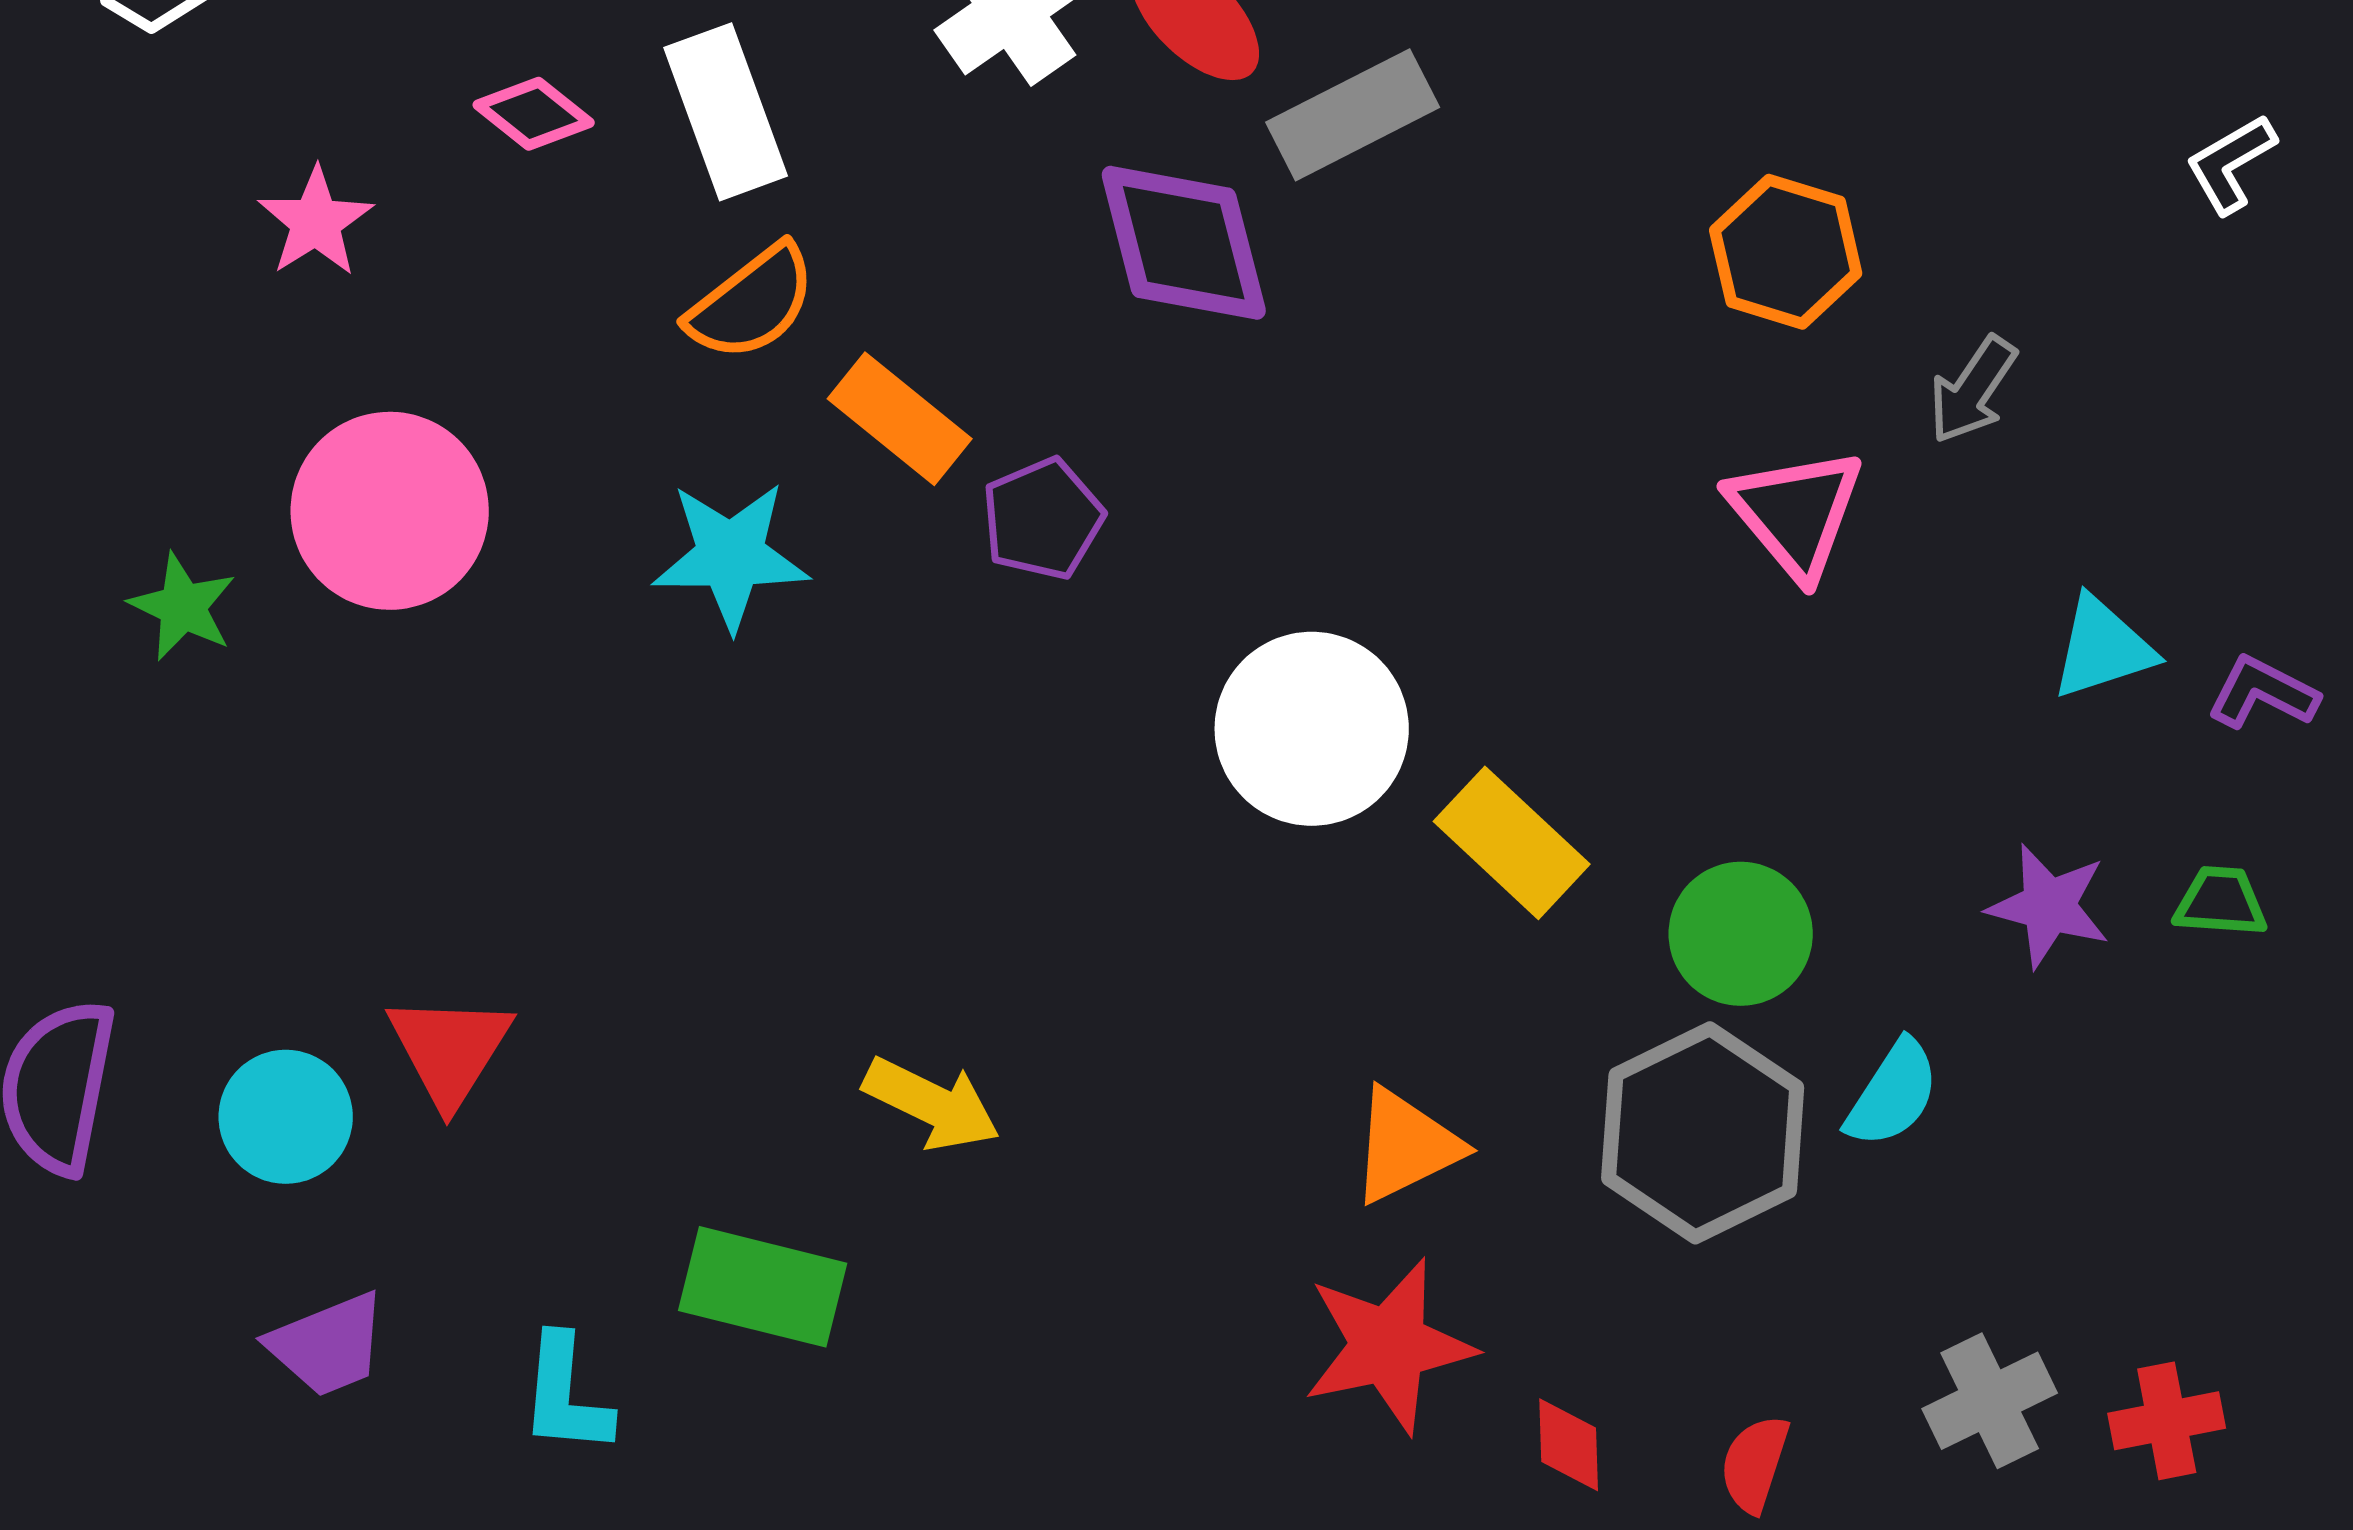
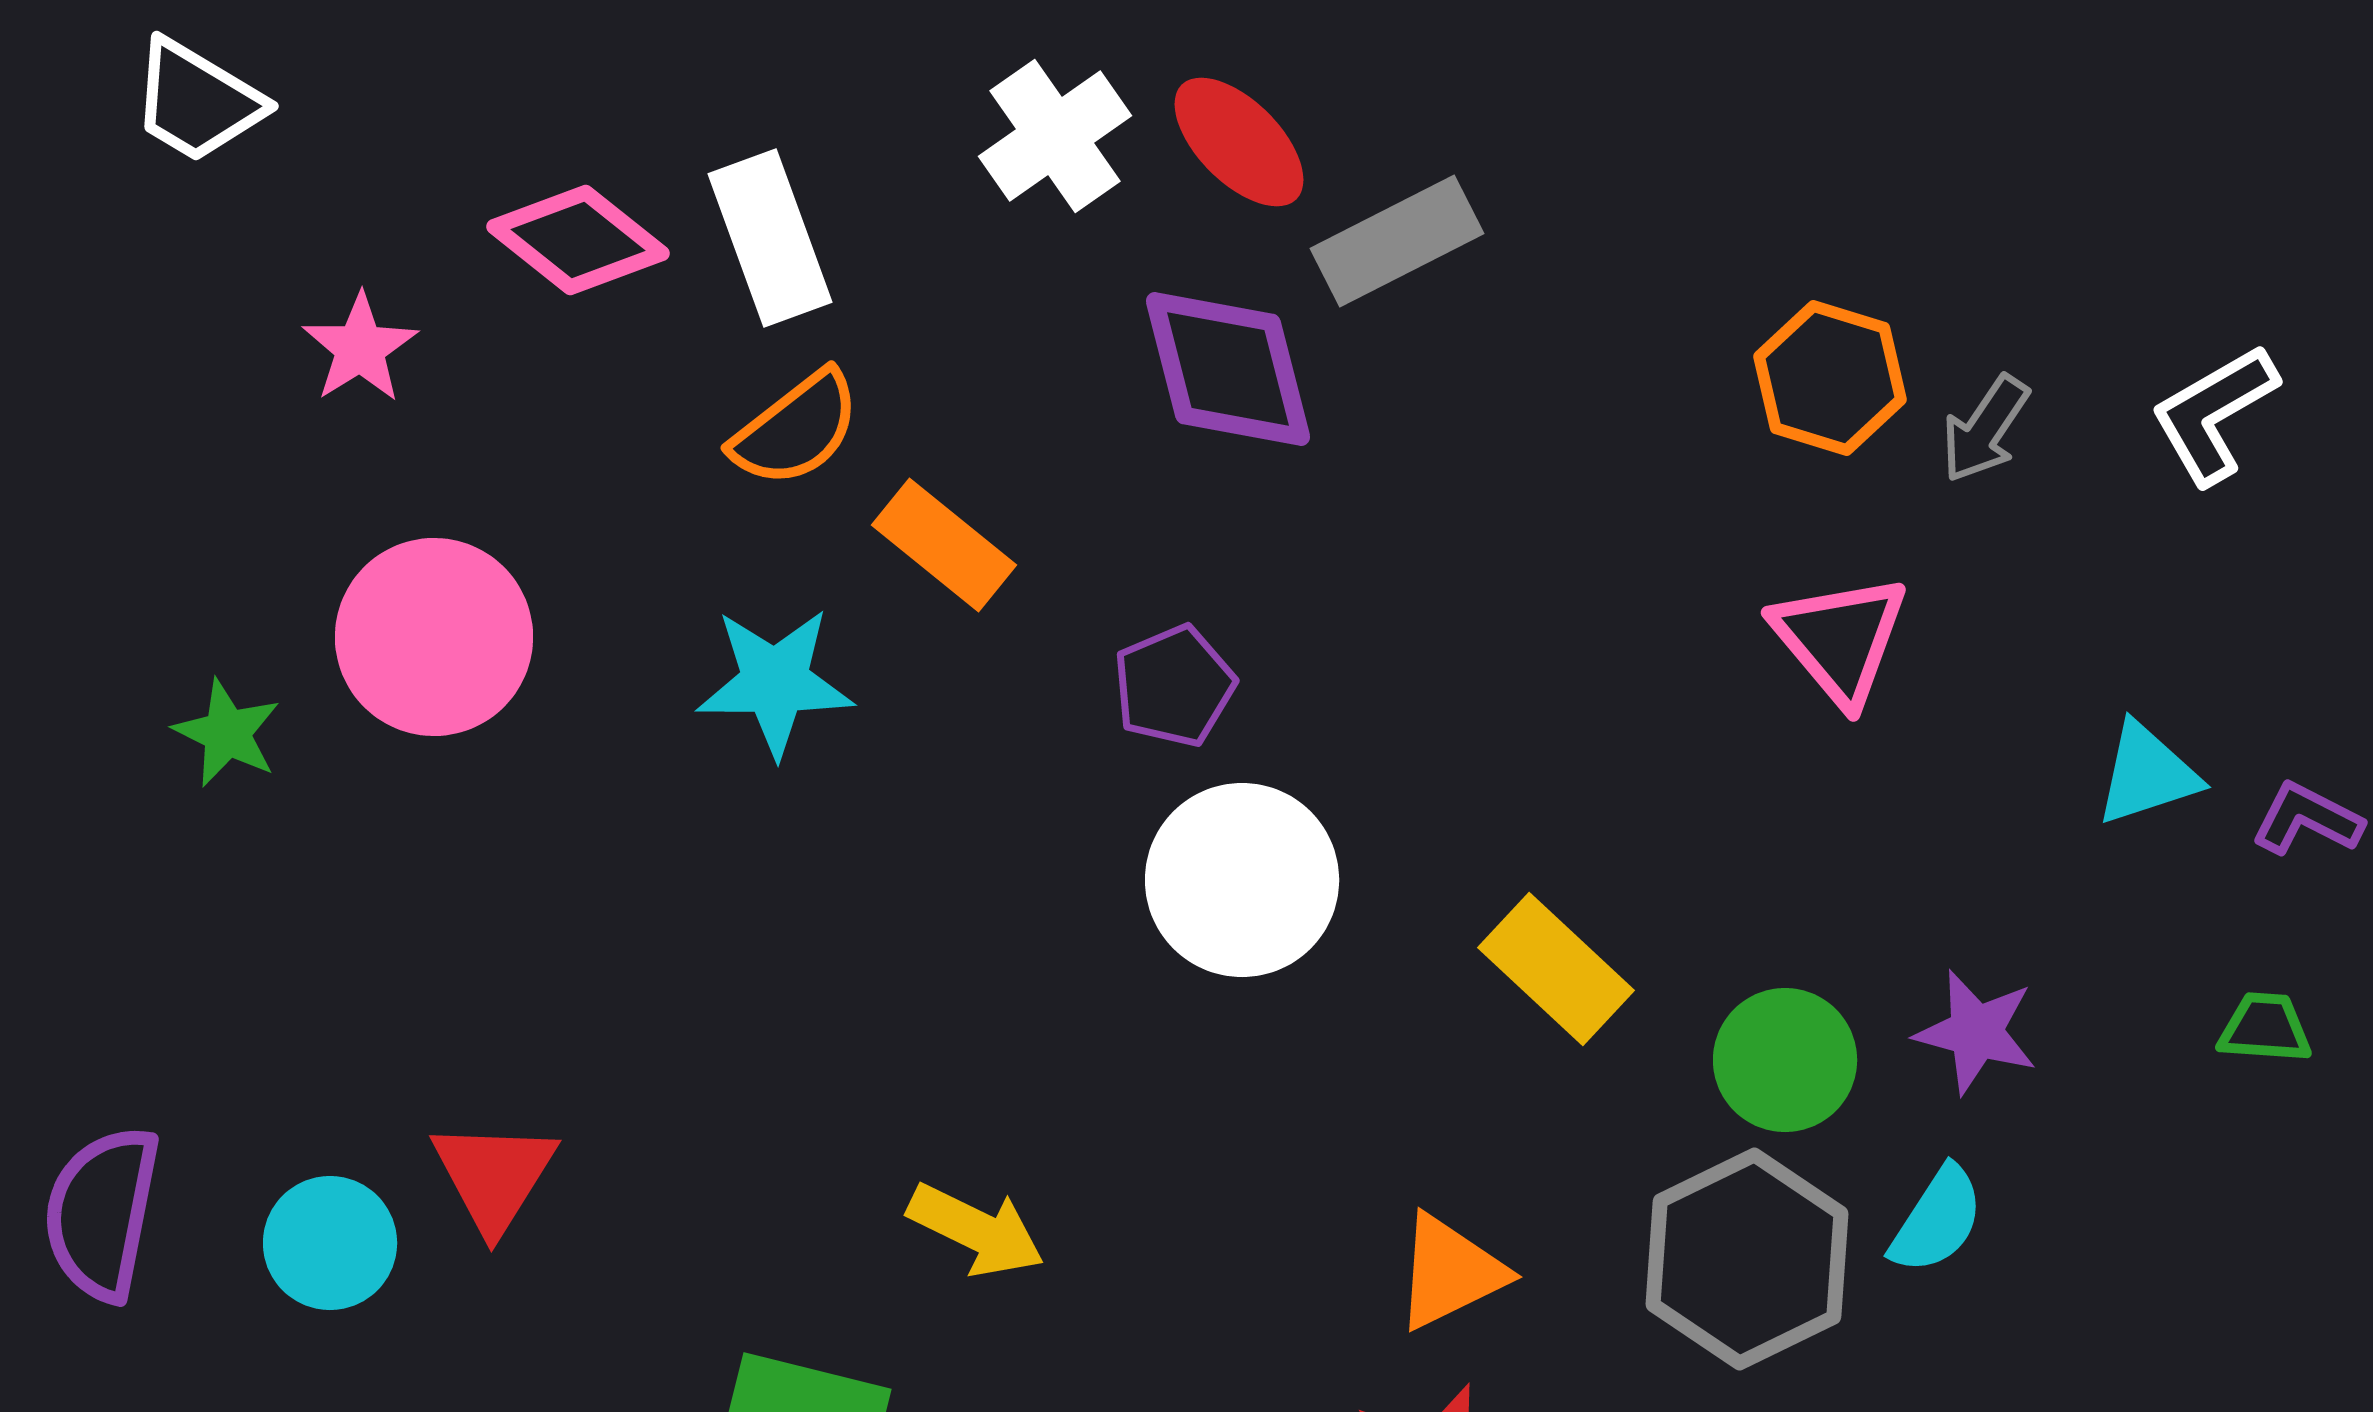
pink diamond: (534, 114) -> (578, 240), size x1.5
white L-shape: (2231, 164) -> (2214, 414), moved, size x1.4
gray arrow: (1973, 390) -> (1985, 429), moved
purple pentagon: (1043, 519) -> (1174, 686), moved
white circle: (1312, 729) -> (1242, 880), moved
purple star: (2049, 906) -> (1976, 1032), moved

